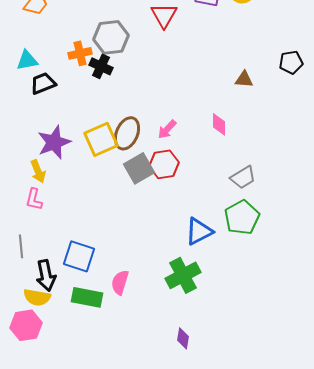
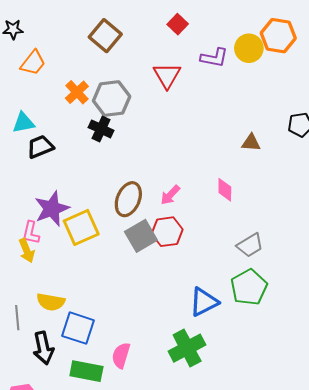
orange cross: (80, 53) -> (77, 92), moved, turned -30
yellow square: (101, 139) -> (81, 227), moved
yellow arrow: (38, 171) -> (27, 251), moved
pink L-shape: (34, 199) -> (31, 233), moved
yellow semicircle: (37, 297) -> (51, 302), moved

